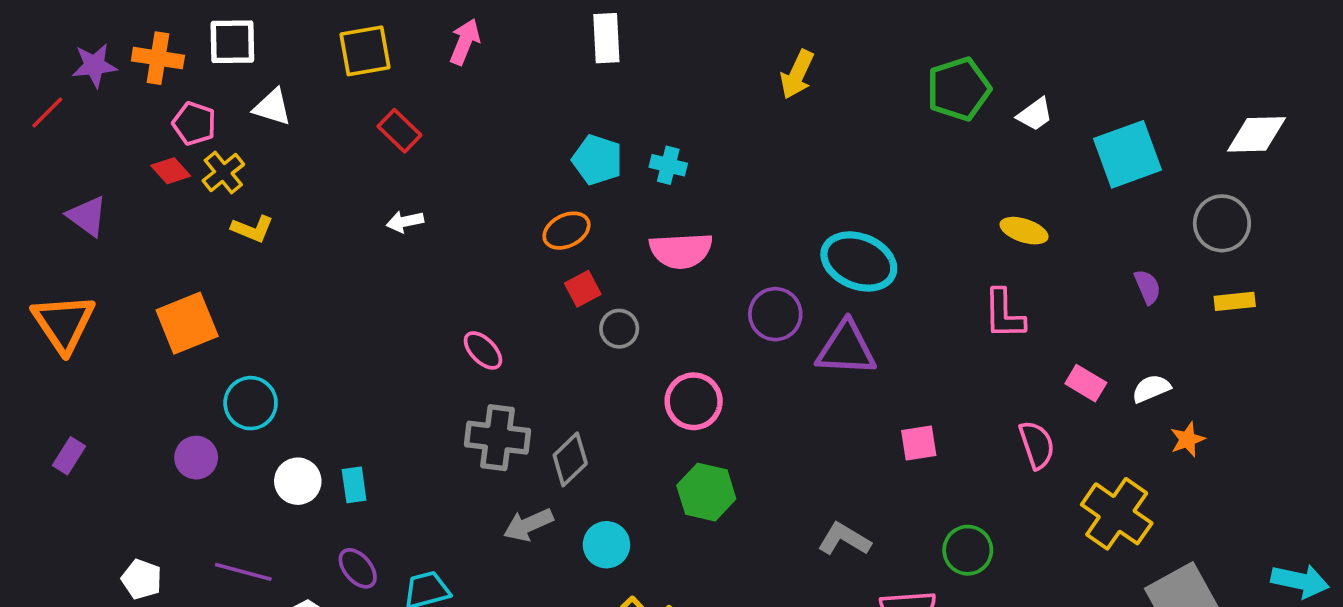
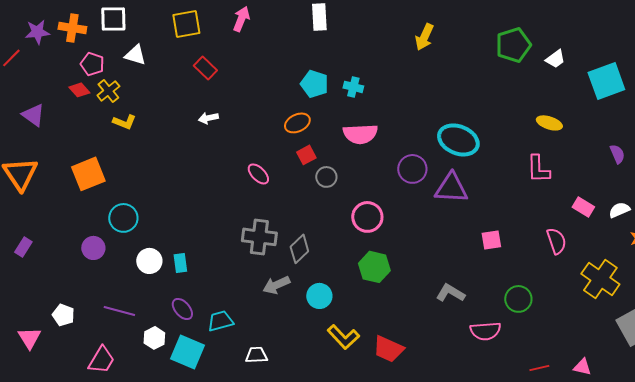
pink ellipse: (483, 350) -> (258, 174), moved

